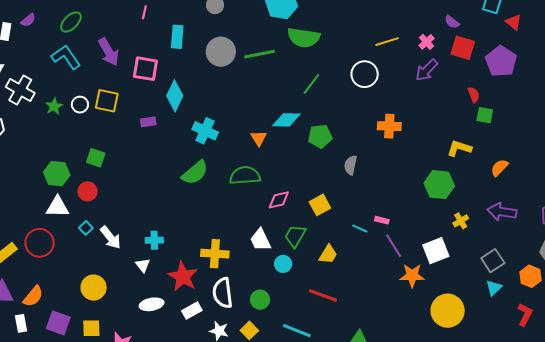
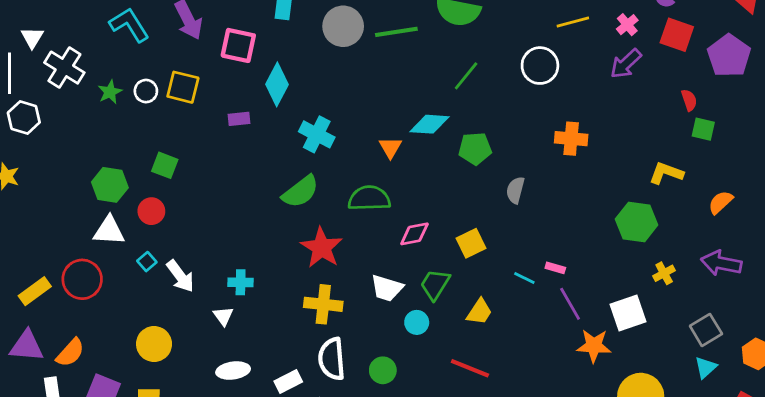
white trapezoid: (260, 240) -> (387, 288), turned -50
red star: (183, 276) -> (322, 248), moved

